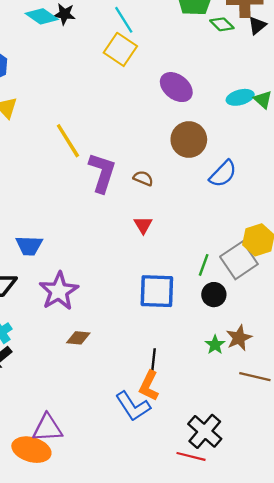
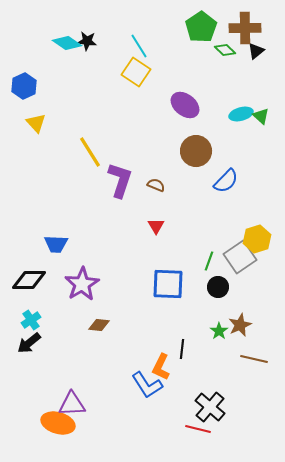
black line: (153, 360) -> (182, 349), moved

